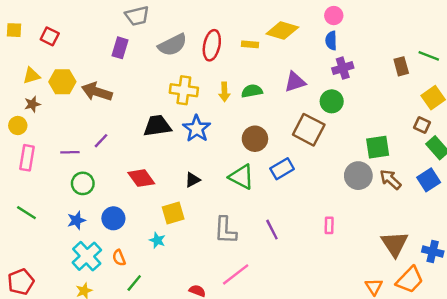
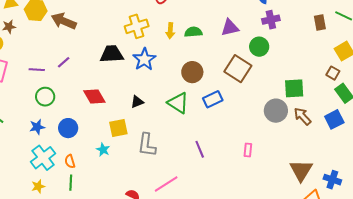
yellow cross: (184, 90) -> (137, 26), turned -30
gray L-shape: (225, 230) -> (147, 145), moved
green line: (134, 283) -> (71, 183), moved, turned -42

